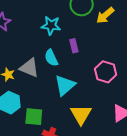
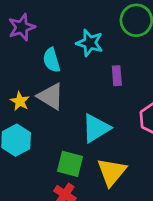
cyan semicircle: (51, 58) -> (52, 60), moved
green square: (34, 117) -> (70, 164), moved

